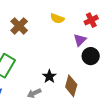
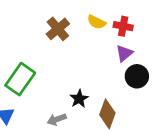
red cross: (91, 20) -> (123, 26), moved, turned 32
brown cross: (19, 26) -> (58, 29), moved

